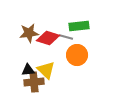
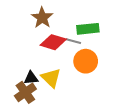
brown star: (29, 33) -> (42, 18), moved, turned -30
brown cross: (34, 82) -> (25, 92), moved, turned -30

